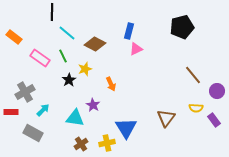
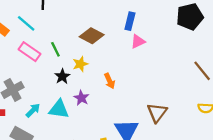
cyan line: (67, 33) -> (26, 23), moved
purple star: (93, 105) -> (81, 98), moved
cyan triangle: (75, 118) -> (59, 109), moved
brown triangle: (166, 118) -> (157, 113), moved

